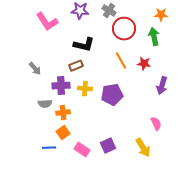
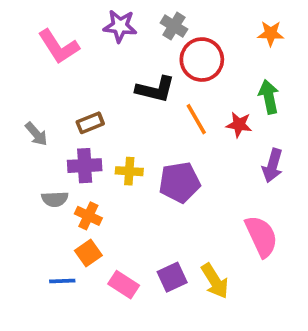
green arrow: (154, 37) -> (269, 97), moved
black L-shape: (84, 45) -> (155, 89), moved
brown rectangle: (76, 66) -> (90, 123), moved
orange cross: (63, 113) -> (88, 216), turned 32
pink semicircle: (156, 124) -> (261, 236), size x1.6
yellow arrow: (143, 148) -> (215, 281), moved

